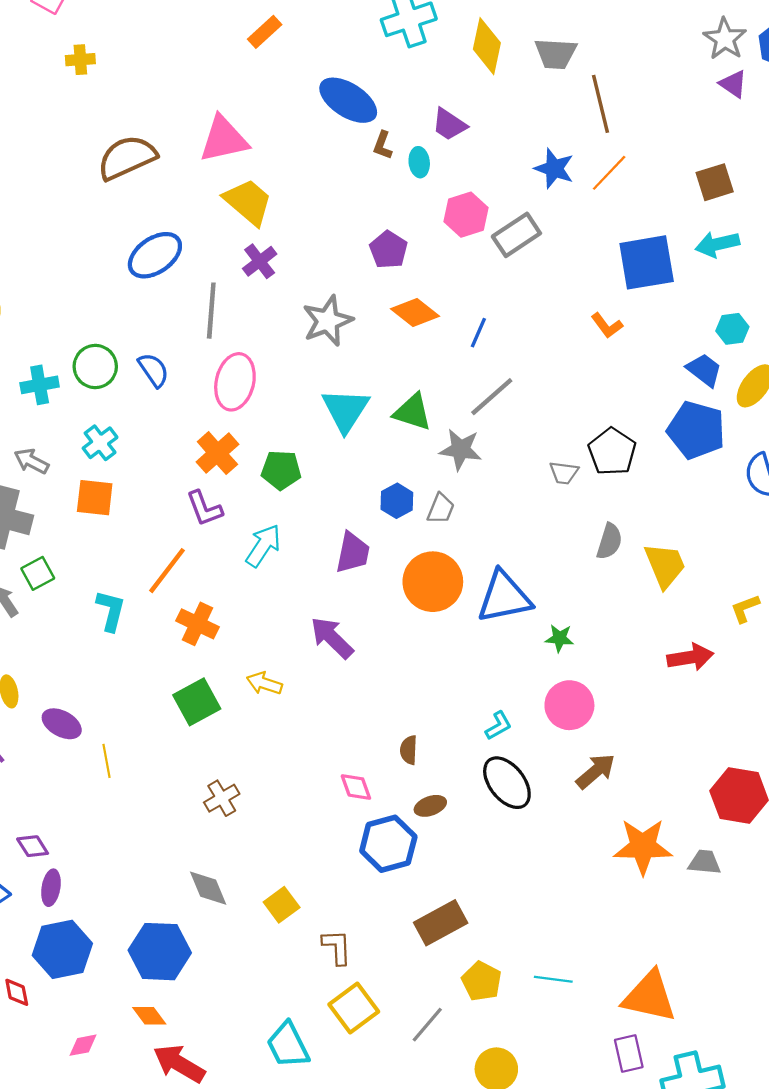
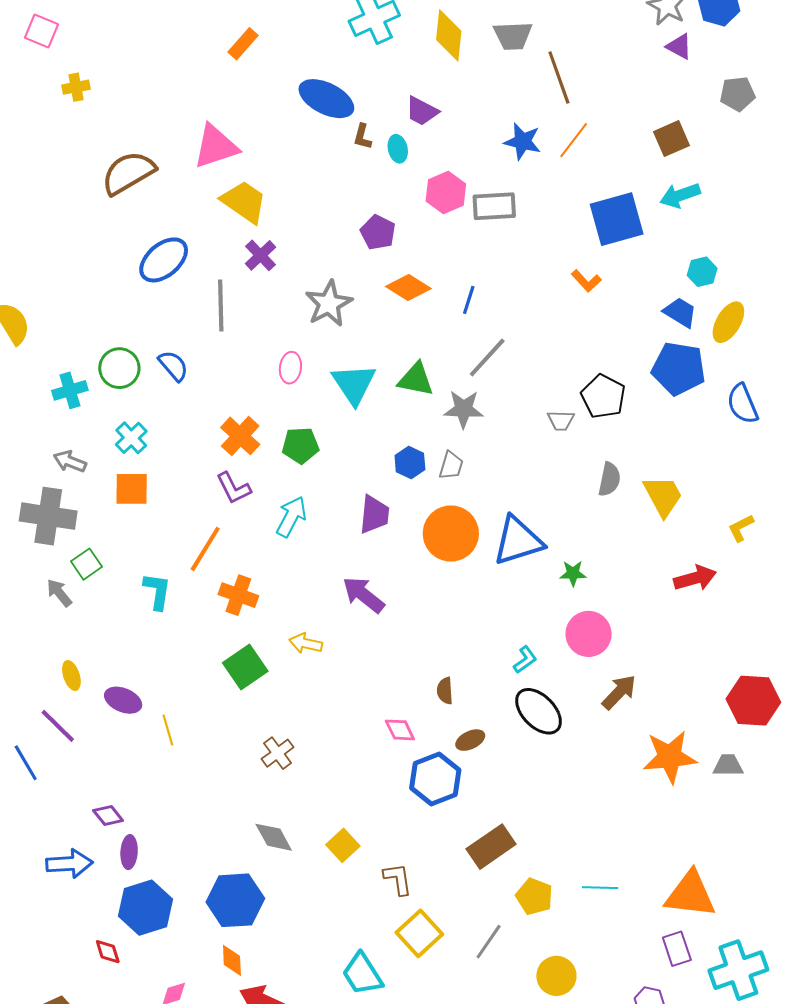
gray rectangle: (516, 235) -> (494, 206), turned 36
pink ellipse: (235, 382) -> (290, 368), moved, size x0.6
orange diamond: (149, 1016) -> (232, 960), turned 40

